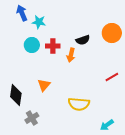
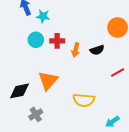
black semicircle: (83, 40) -> (97, 50), moved
orange triangle: (44, 85) -> (48, 81), size x1.5
black diamond: (16, 95) -> (19, 91), turned 70

